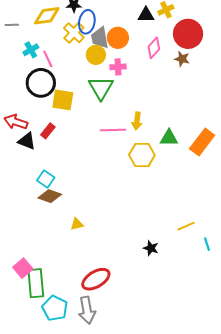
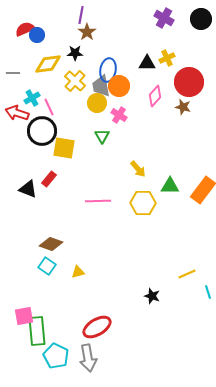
blue ellipse: (87, 22) -> (108, 70), moved
pink cross: (118, 67) -> (119, 115), turned 35
green triangle: (101, 88) -> (102, 136), size x0.6
yellow arrow: (137, 121) -> (138, 169), turned -48
red arrow: (16, 122) -> (17, 113), moved
pink line: (113, 130) -> (98, 201), moved
cyan square: (46, 179) -> (47, 266), moved
pink square: (23, 268) -> (24, 316), turned 30

